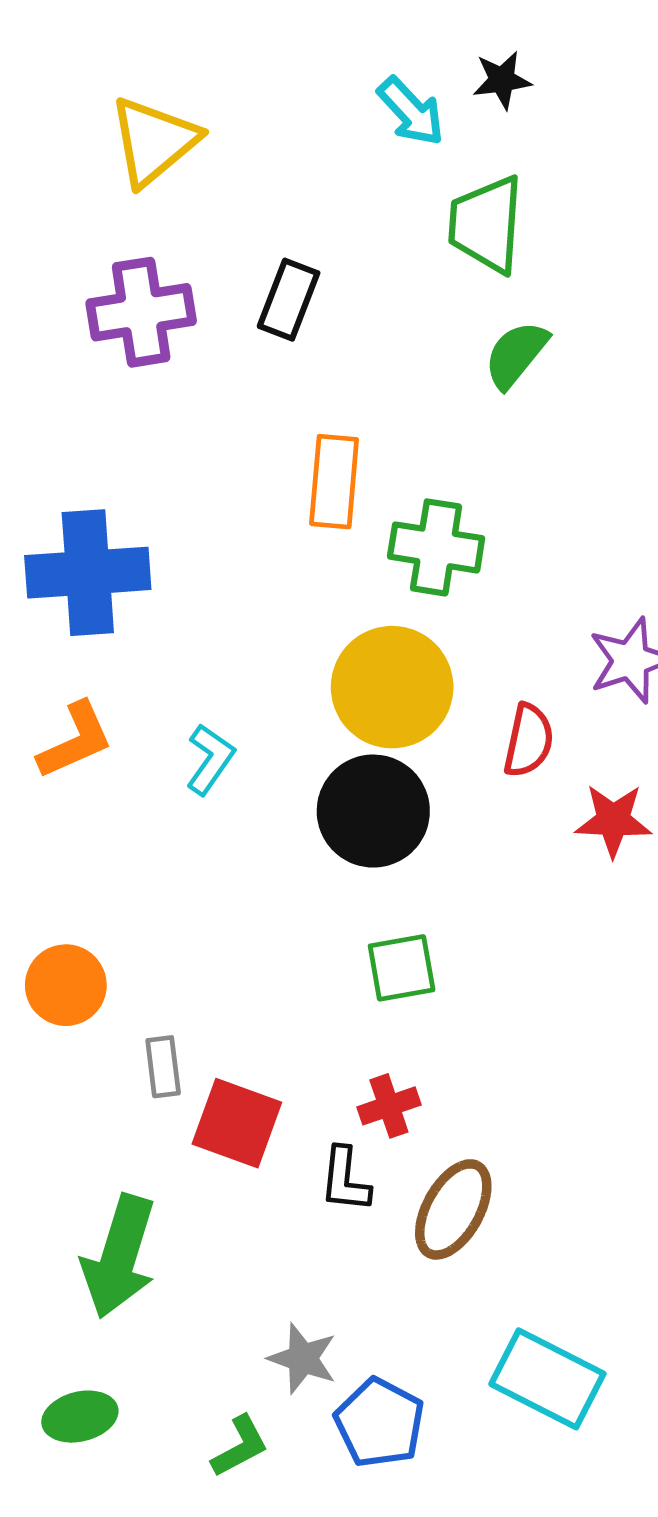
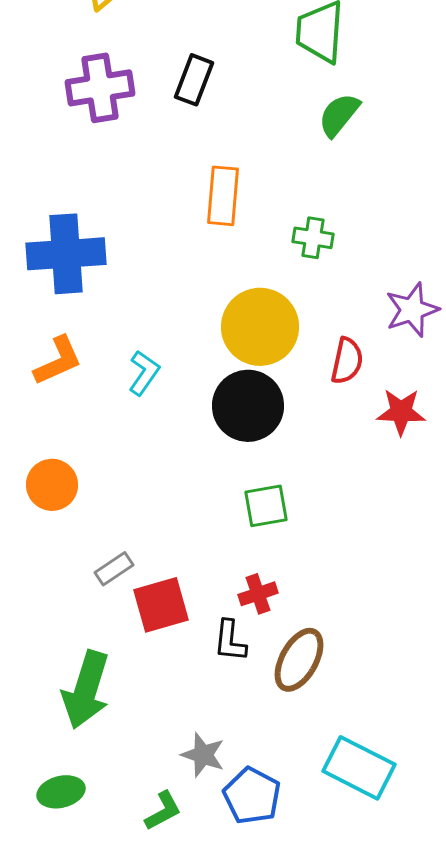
green cross: (436, 547) -> (313, 238), moved, size x0.7
orange circle: (66, 985) -> (52, 485), moved
gray rectangle: (163, 1067) -> (114, 569), turned 63
red square: (237, 1123) -> (161, 605), turned -36

